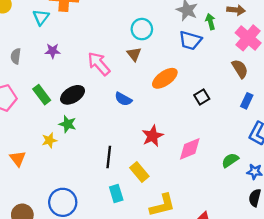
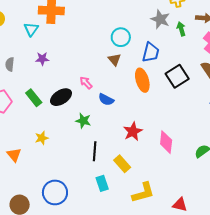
blue trapezoid: (190, 40) -> (151, 52), moved, turned -90
pink arrow: (99, 64) -> (86, 83), moved, size x0.6
orange ellipse: (165, 78) -> (142, 80), turned -70
black square: (202, 97) -> (177, 76), moved, size x1.6
green star: (68, 124) -> (83, 121), moved
pink diamond: (190, 149) -> (166, 142), turned -60

